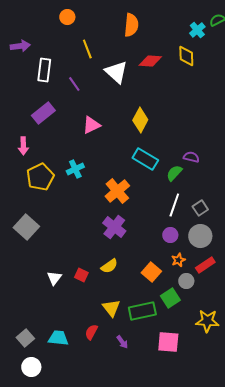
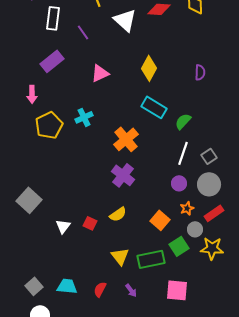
purple semicircle: (191, 157) -> (200, 72), moved, turned 77
gray square: (26, 227) -> (29, 200), moved
yellow star: (207, 321) -> (212, 248), moved
red semicircle: (91, 332) -> (100, 289), moved

